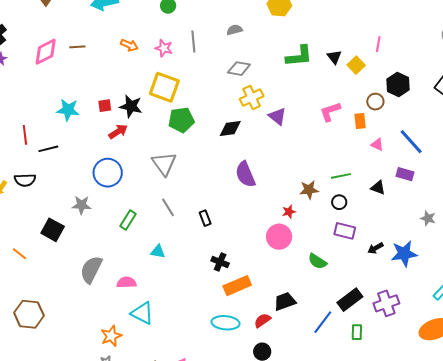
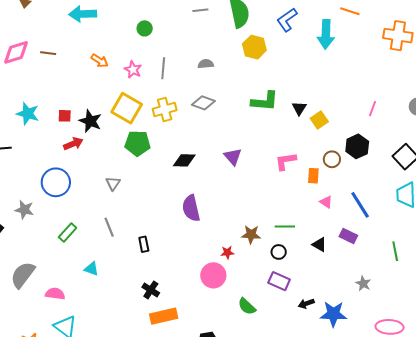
pink line: (378, 44) -> (372, 109), moved
yellow cross: (252, 98) -> (165, 110), moved
gray triangle: (164, 164) -> (113, 183), size x0.6

